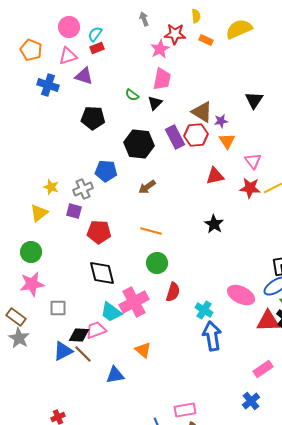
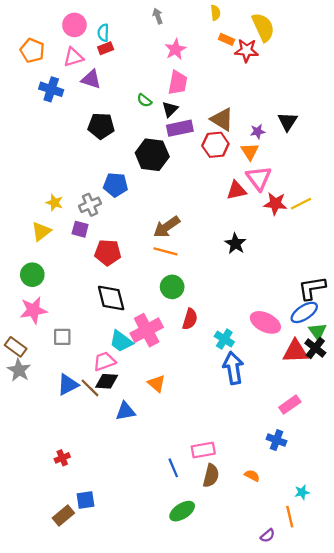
yellow semicircle: (239, 29) -> (263, 27), turned 88
cyan semicircle: (95, 34) -> (103, 33), turned -35
red star: (175, 34) -> (247, 50), moved
black triangle: (254, 100) -> (288, 122), moved
purple star: (221, 121) -> (258, 132), moved
purple rectangle: (175, 137) -> (180, 128), moved, turned -75
pink triangle: (253, 161) -> (259, 178), moved, size x1.4
brown arrow: (147, 187) -> (167, 227), moved, size x1.4
black diamond: (79, 335) -> (107, 381), moved
blue cross: (251, 401) -> (276, 440), turned -30

